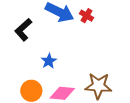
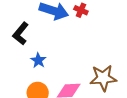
blue star: (49, 61) -> (38, 60), moved

